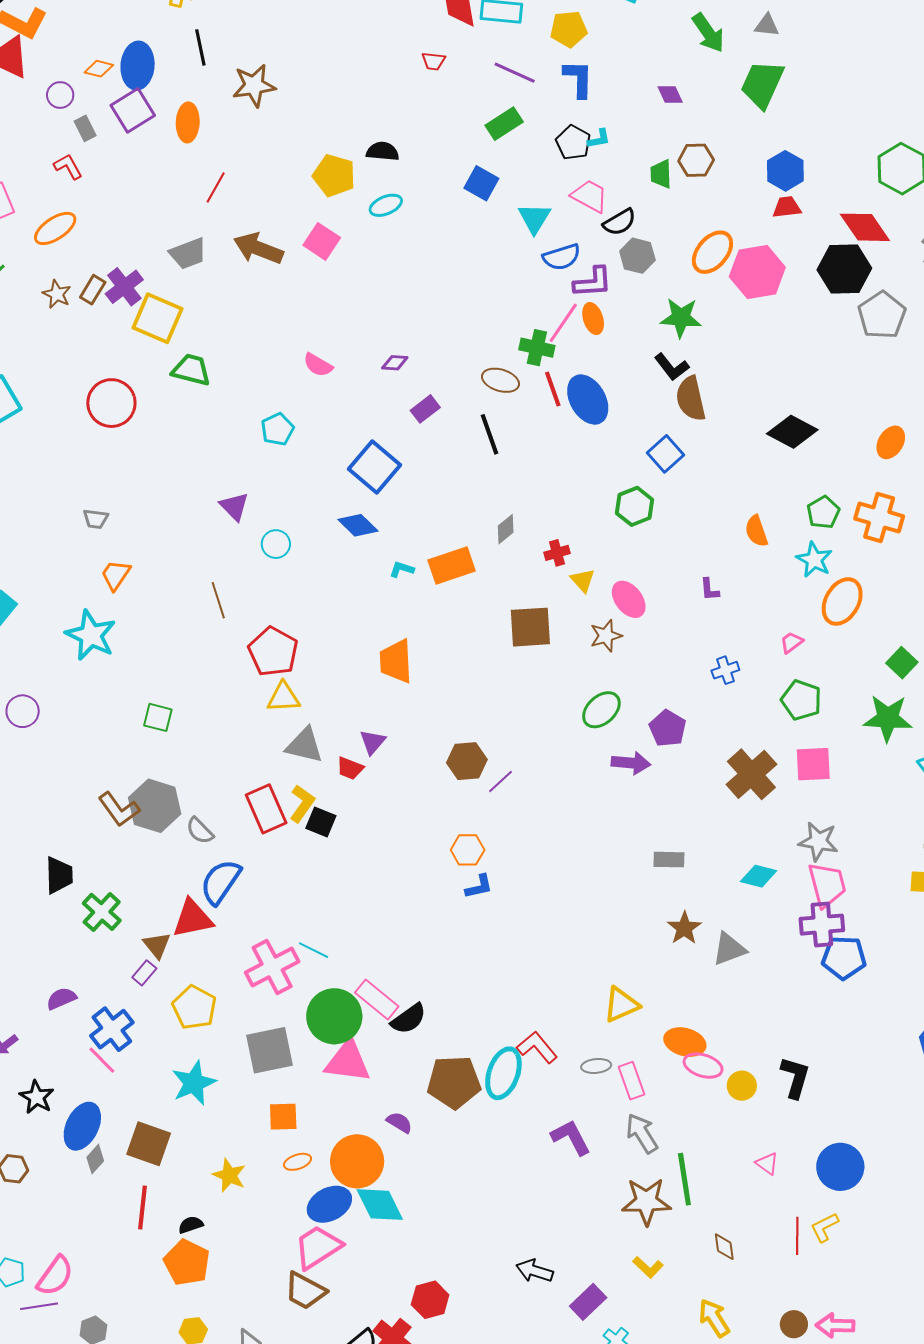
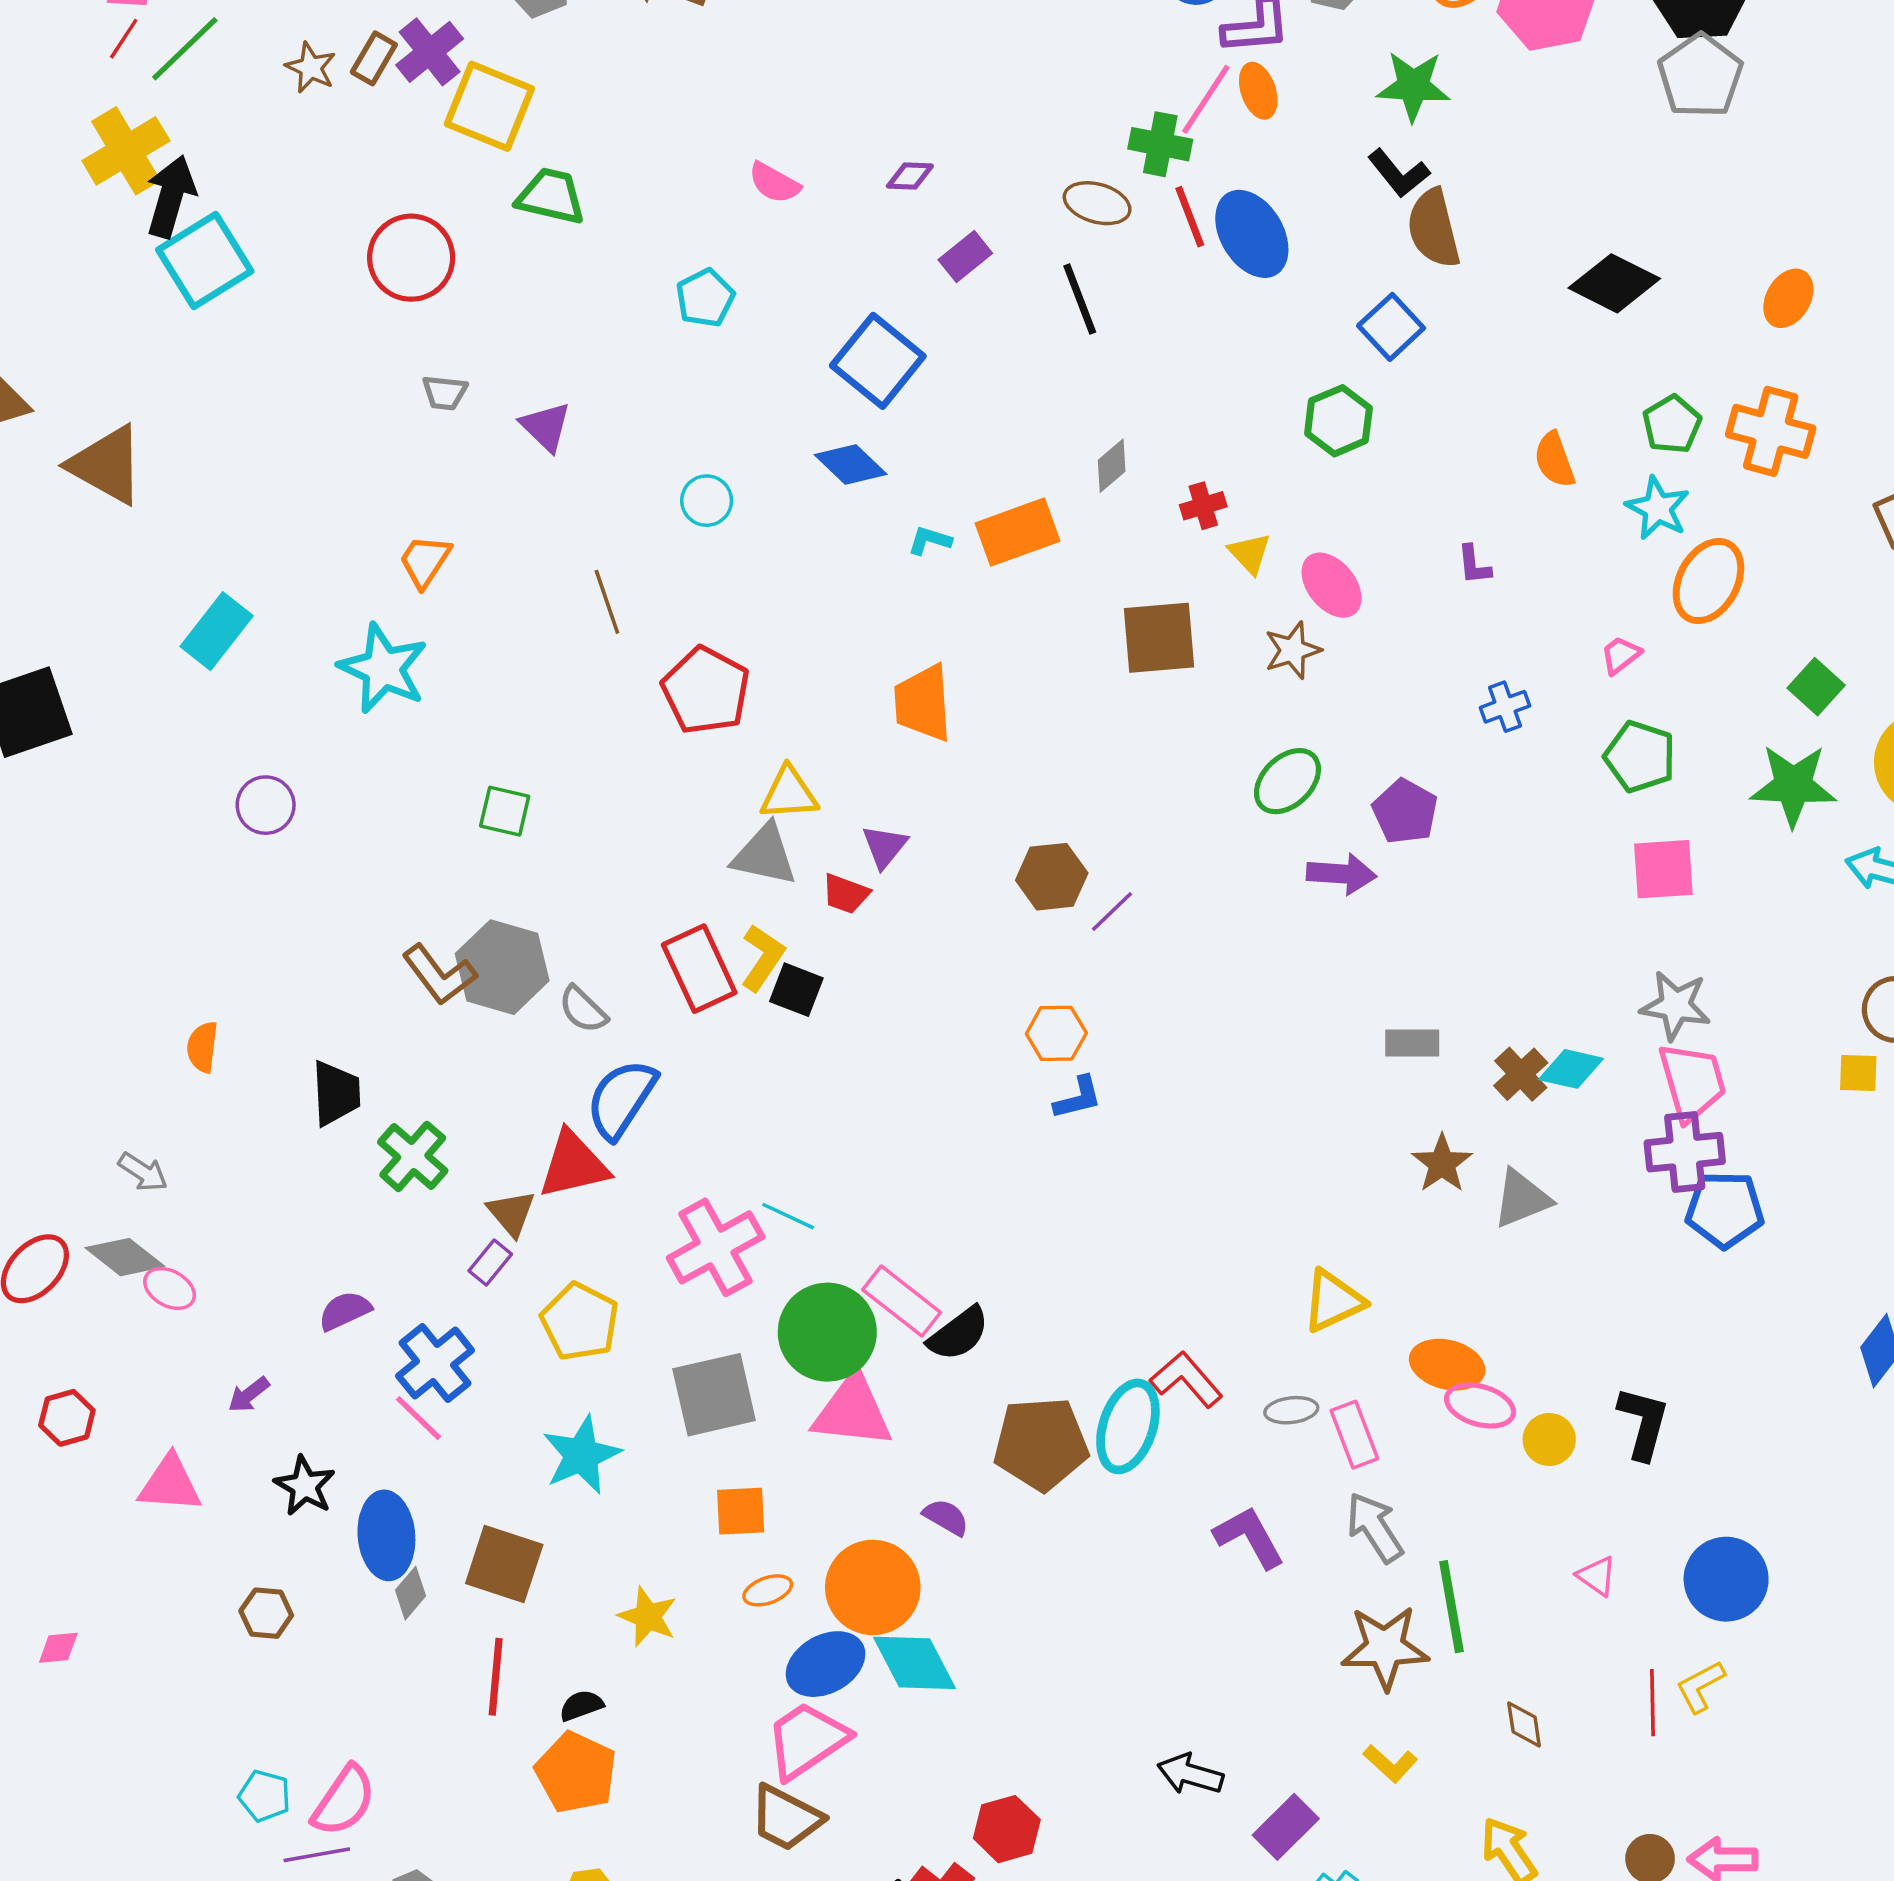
gray pentagon: (882, 315) -> (1700, 76), moved
purple triangle: (234, 506) -> (546, 427), moved
gray trapezoid: (96, 519) -> (445, 393), moved
yellow triangle: (283, 697) -> (789, 794), moved
brown cross: (751, 774) -> (1521, 1074), moved, size x0.6
blue ellipse: (82, 1126) -> (386, 1535), turned -30

